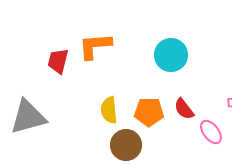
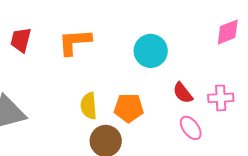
red trapezoid: (58, 61) -> (21, 40), moved
red semicircle: (184, 109) -> (183, 93), moved

